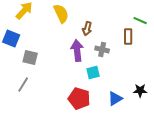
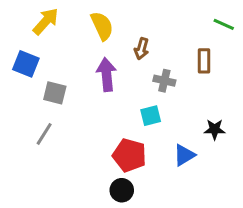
green line: (140, 21) -> (224, 24), moved
purple arrow: (77, 51) -> (107, 75), moved
black star: (140, 91) -> (215, 129), moved

